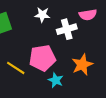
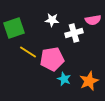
orange star: (82, 65) -> (89, 81), moved
yellow line: (16, 68) -> (28, 52), moved

